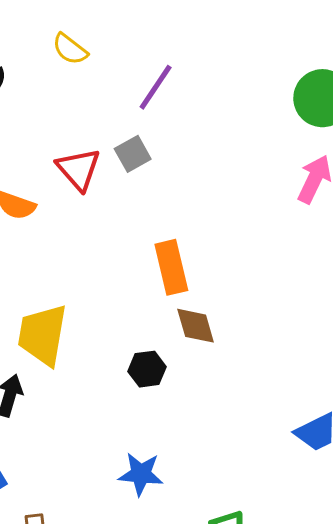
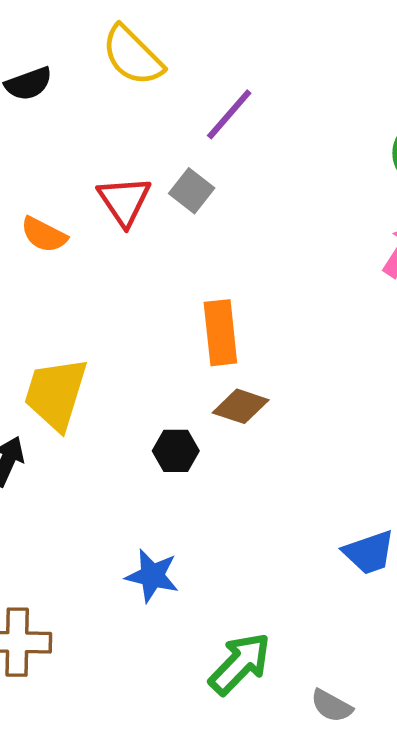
yellow semicircle: (70, 49) -> (133, 56), size x1.5
gray square: (133, 154) -> (192, 191), turned -30
brown diamond: (196, 326) -> (241, 406), turned -63

